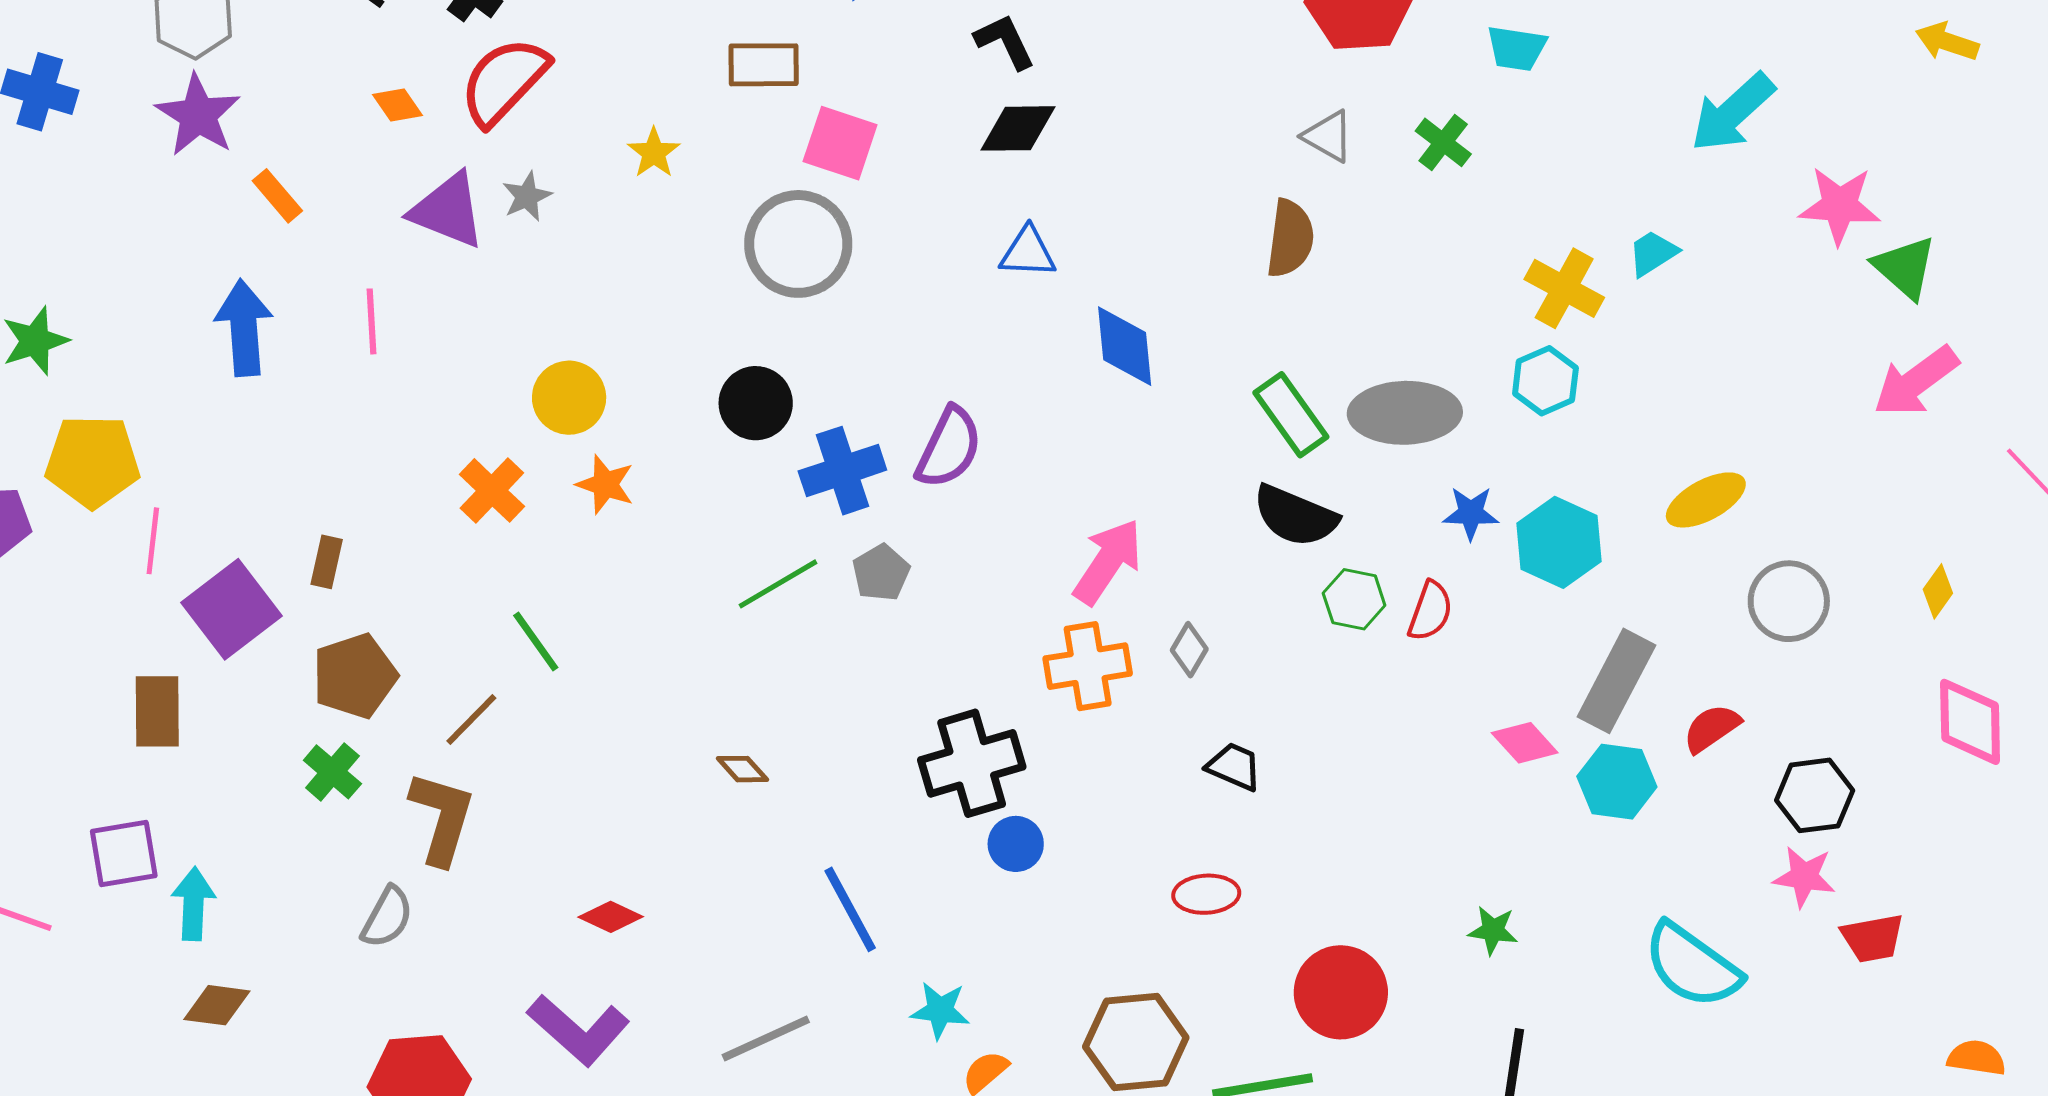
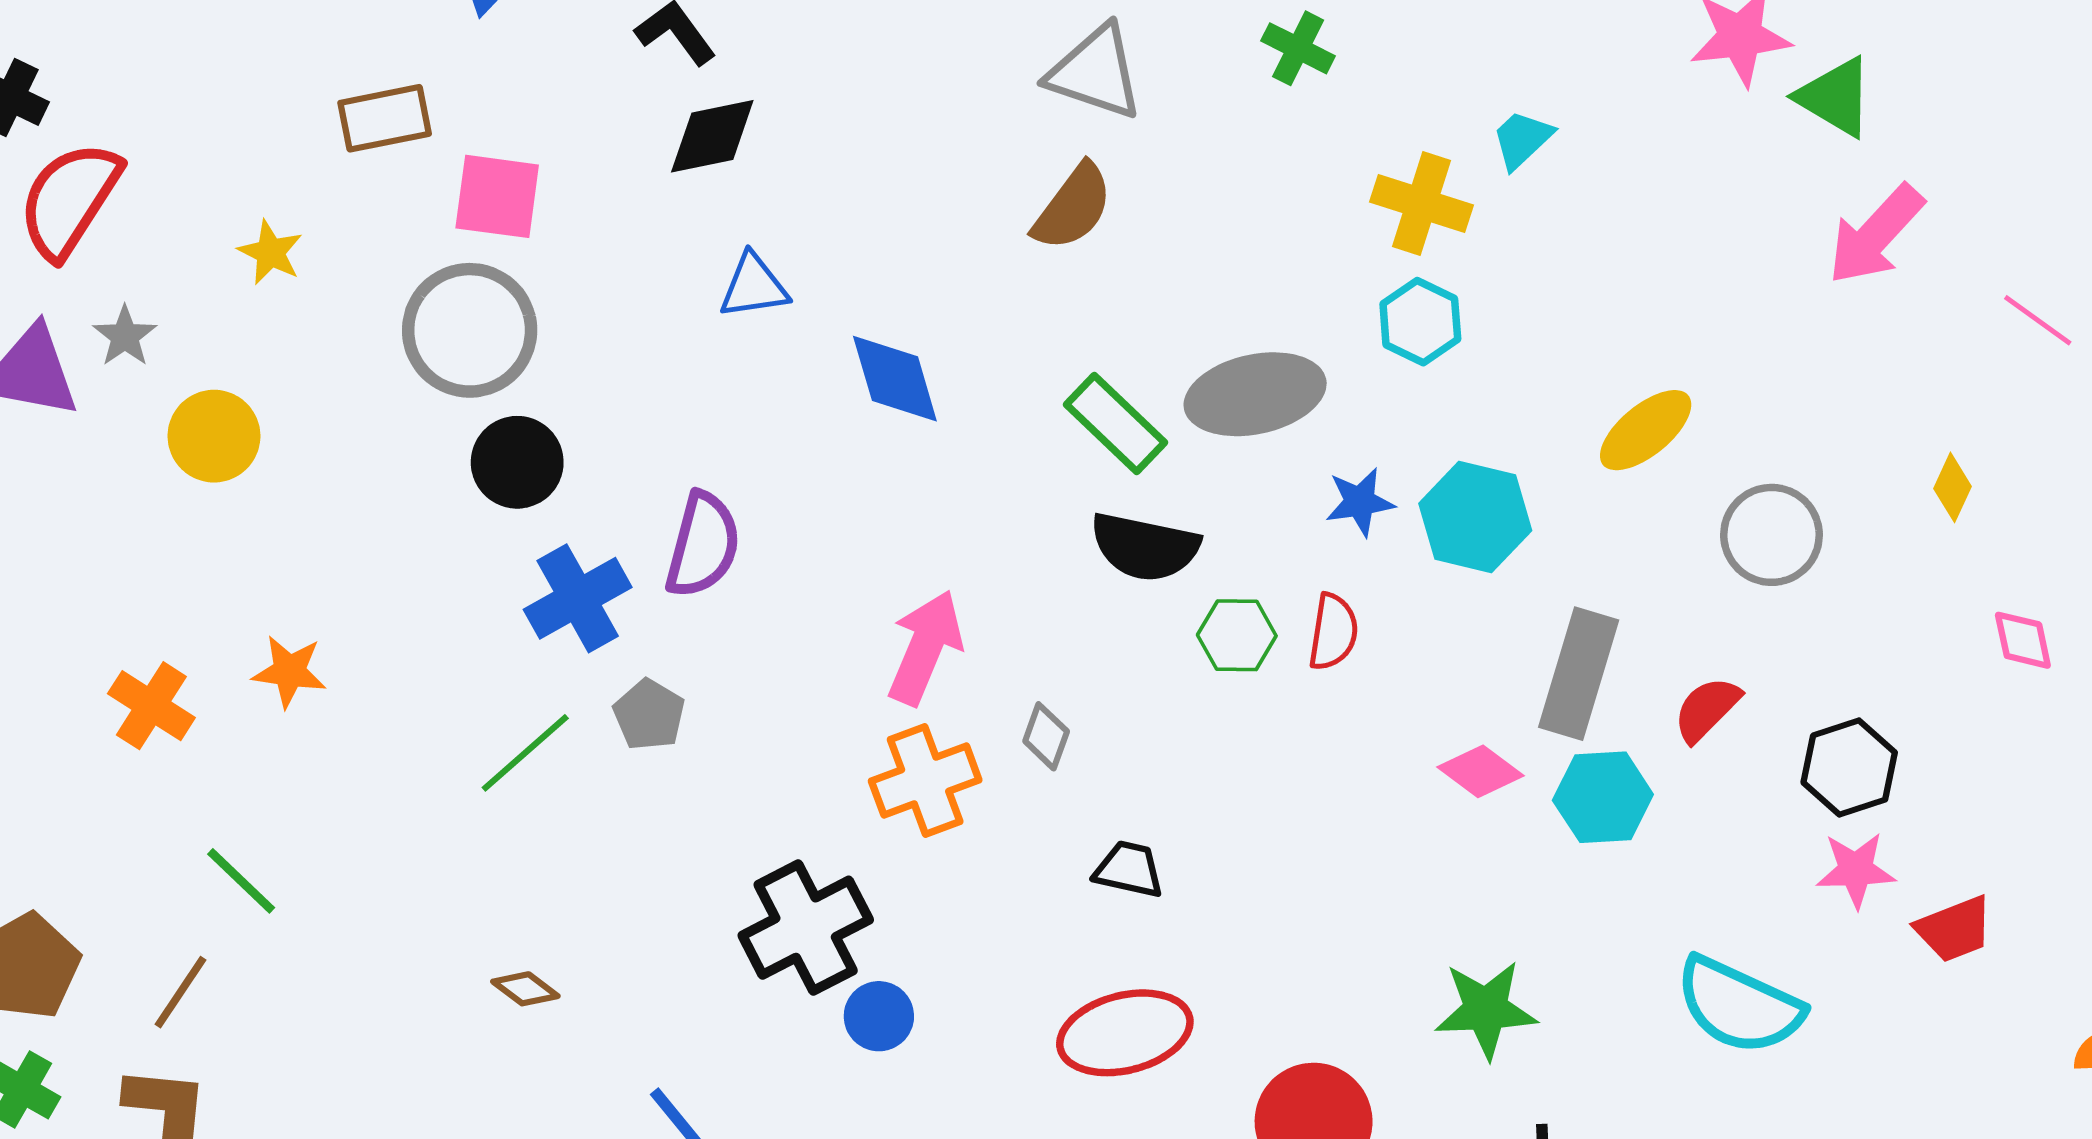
gray triangle: (1328, 136) -> (1095, 72), size x1.5
green cross: (1443, 142) -> (1298, 48), moved
brown semicircle: (1290, 238) -> (1073, 207), turned 40
yellow circle: (569, 398) -> (214, 436), moved
black circle: (756, 403) -> (517, 462), moved
pink diamond: (1970, 722) -> (2023, 640), size x0.6
red ellipse: (1206, 894) -> (1125, 1033), size x1.6
green star: (1493, 930) -> (1486, 1009), size x1.6

